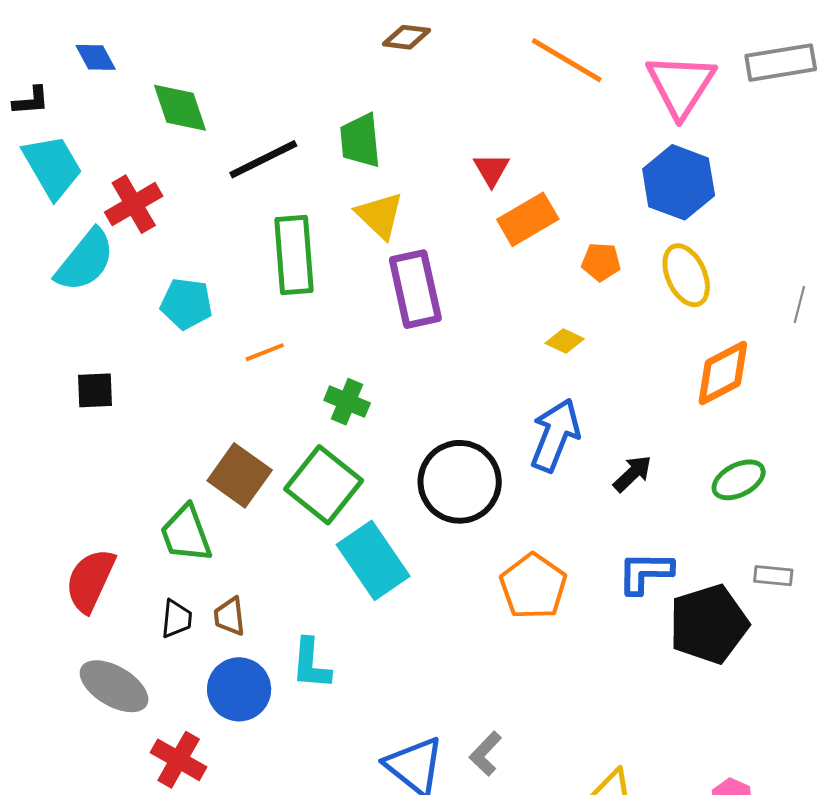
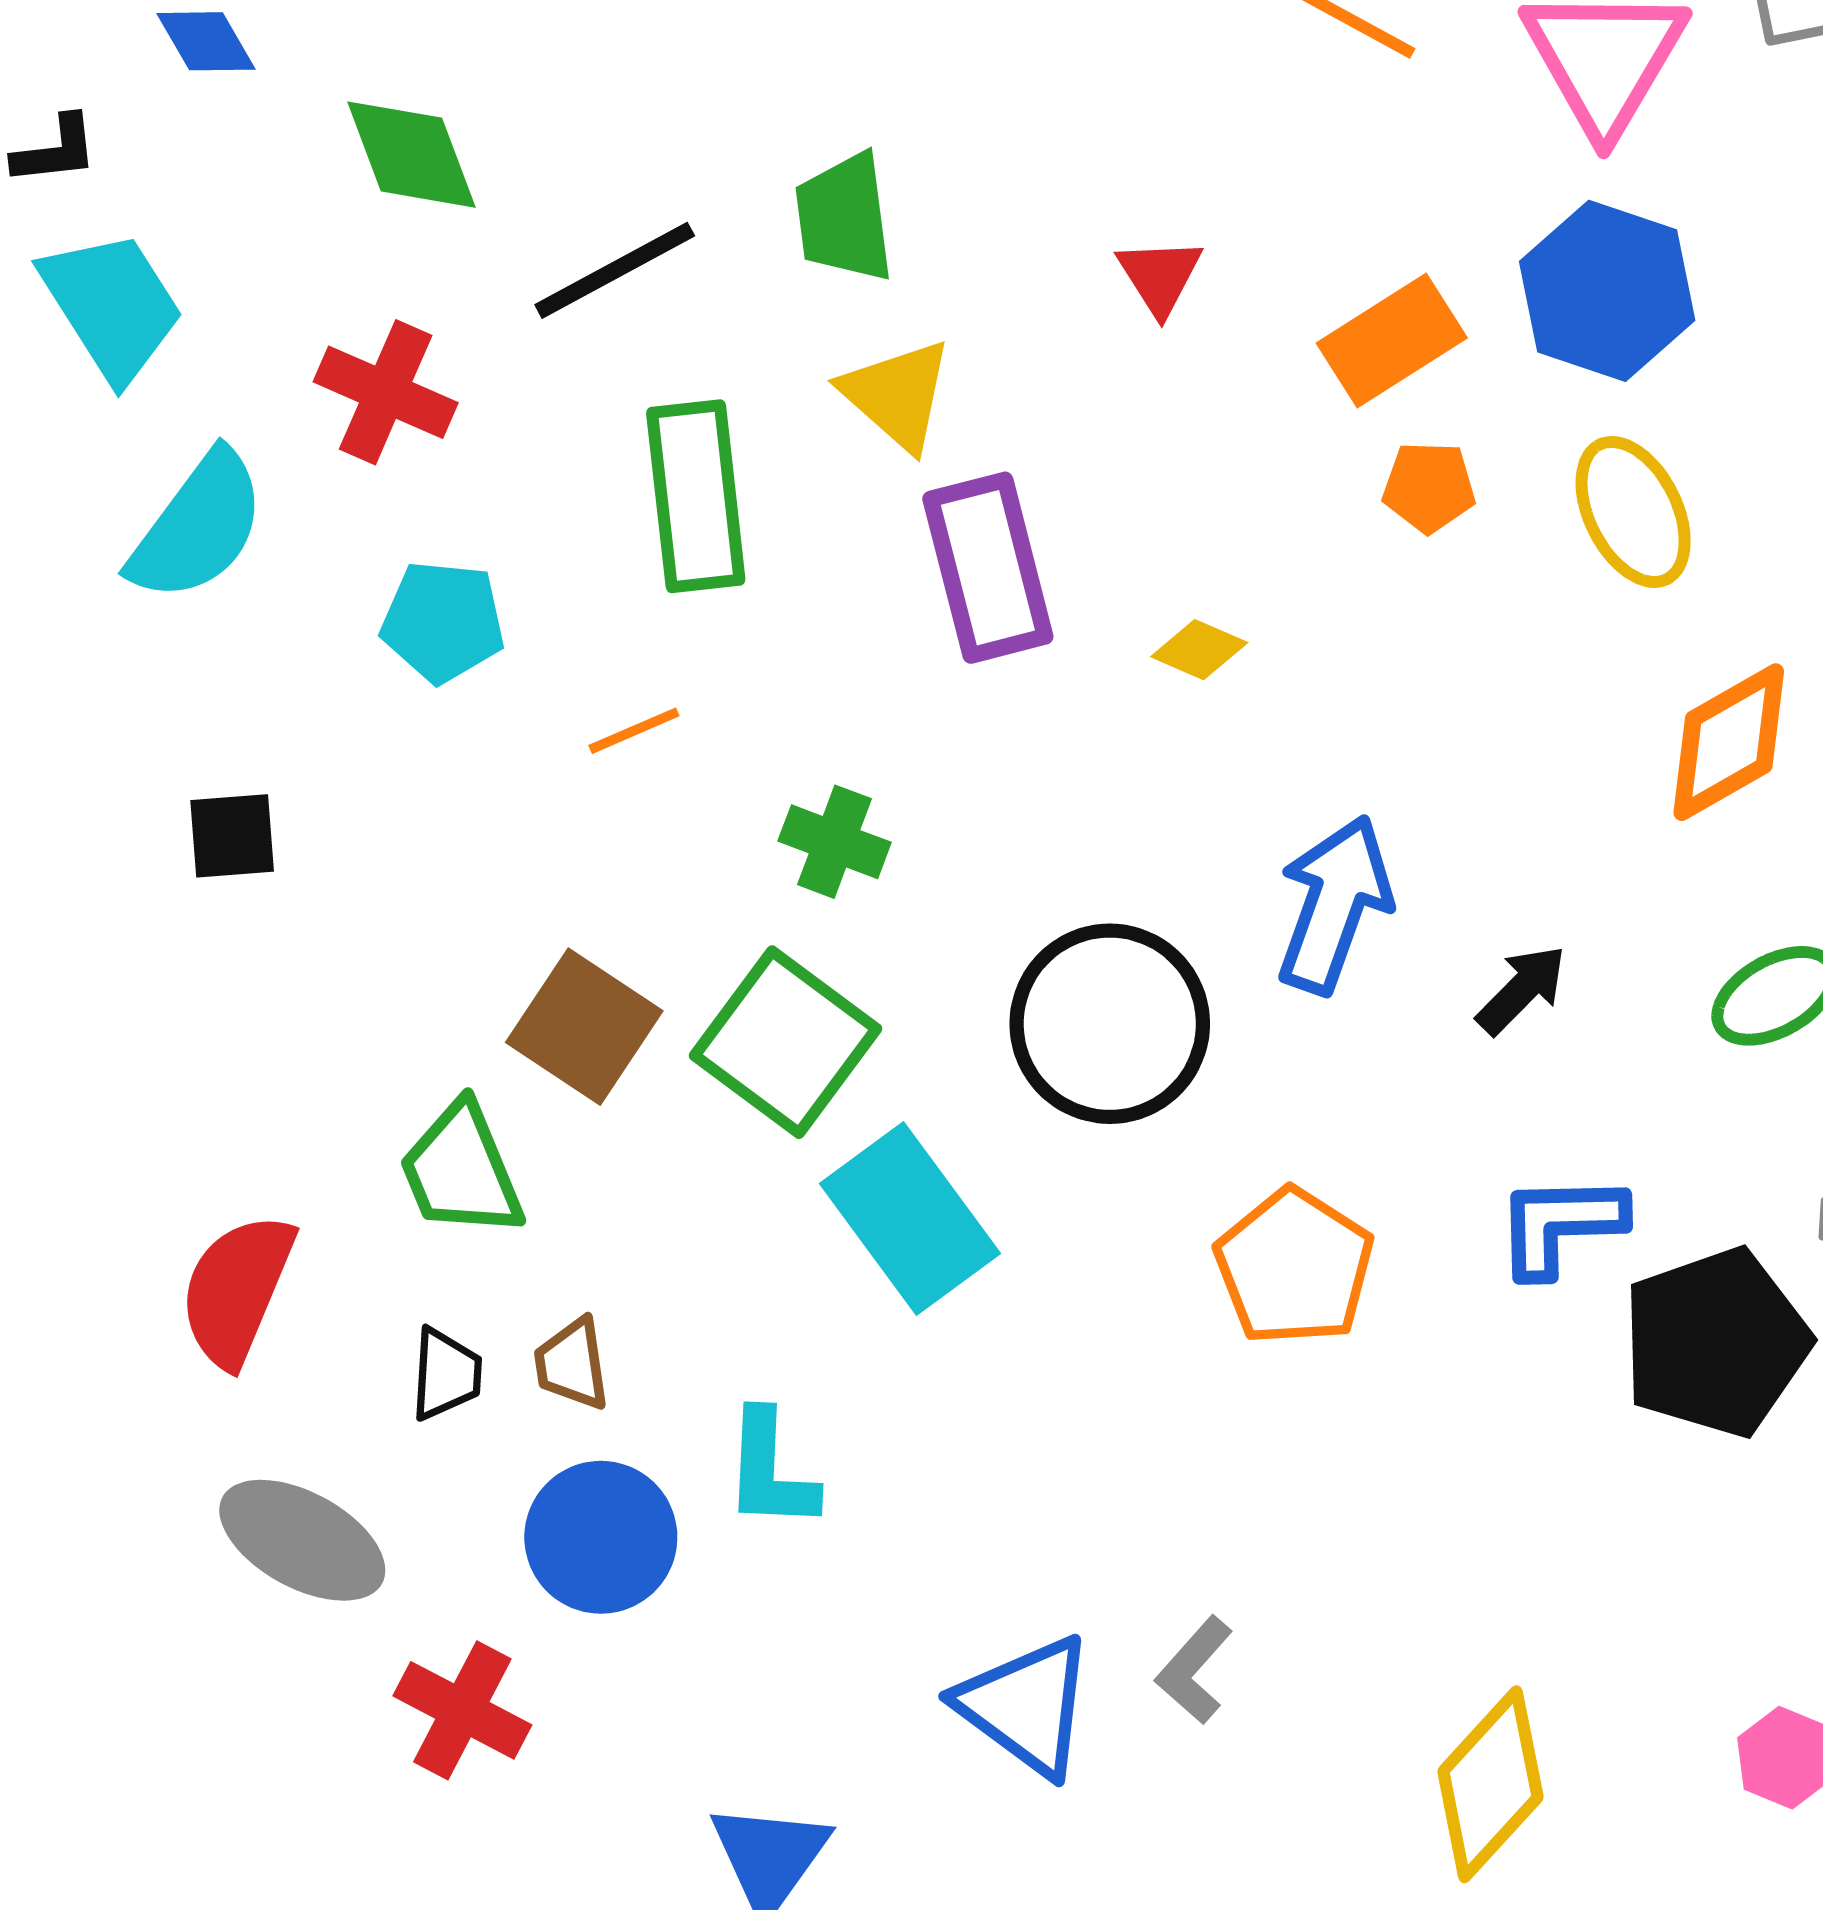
red cross: (134, 204) -> (386, 392), moved, turned -34
orange rectangle: (528, 219) -> (1392, 340), moved
yellow diamond: (565, 341) -> (1199, 650), moved

